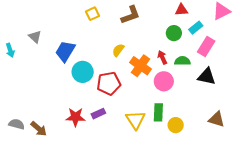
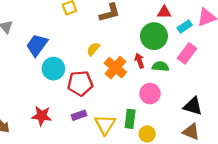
cyan rectangle: (196, 28) -> (185, 27), moved
green circle: (174, 33) -> (154, 36), size x1.6
black triangle: (207, 76) -> (193, 106), moved
pink circle: (164, 81) -> (150, 94), moved
purple rectangle: (98, 114) -> (79, 115), moved

